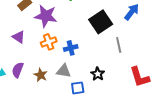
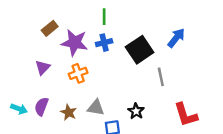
purple triangle: (19, 37) -> (43, 67), turned 40
blue cross: (71, 48) -> (104, 43), moved

